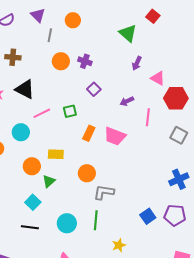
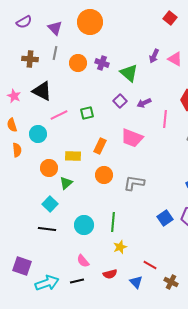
purple triangle: (38, 15) -> (55, 28), moved
orange circle: (73, 20) -> (90, 22), size x1.6
green triangle: (128, 33) -> (129, 73), moved
gray line: (50, 35) -> (55, 53), moved
purple arrow: (137, 63) -> (154, 56), moved
pink triangle: (158, 78) -> (175, 59), moved
purple square: (94, 89) -> (120, 101), moved
orange rectangle: (89, 133) -> (100, 146), moved
gray L-shape: (104, 192) -> (134, 183), moved
yellow star: (119, 245) -> (120, 247), moved

